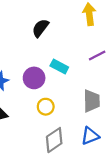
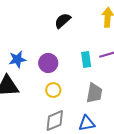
cyan rectangle: (59, 66) -> (86, 60), moved, turned 42

